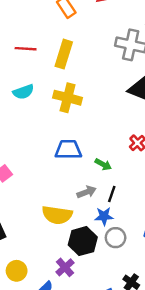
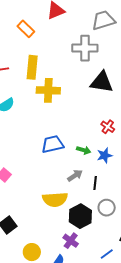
yellow cross: (68, 98) -> (48, 90), moved
black line: (112, 194) -> (95, 183), moved
blue star: (104, 216) -> (105, 155), moved

